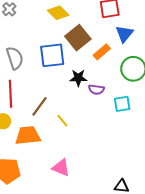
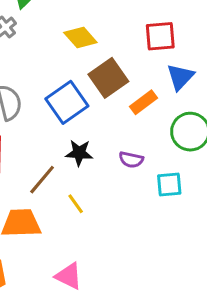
blue square: (52, 55) -> (67, 102), turned -32
black star: (78, 78) -> (79, 153), moved

